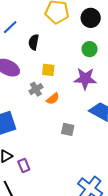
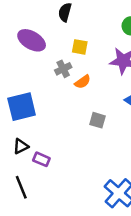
purple rectangle: (24, 166) -> (41, 159), turned -48

